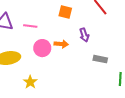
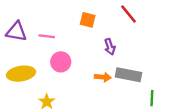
orange arrow: (61, 44) -> (103, 77), moved
gray rectangle: (100, 59) -> (128, 75), size x1.5

